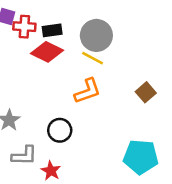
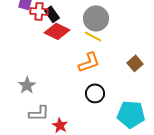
black rectangle: (52, 30) -> (52, 14), moved, turned 63
black circle: (60, 130) -> (95, 93), moved

